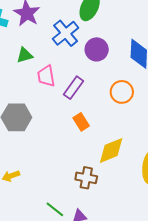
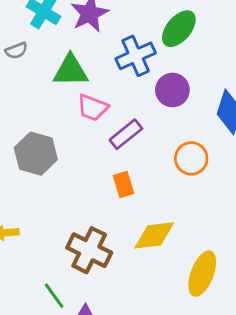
green triangle: (25, 55) -> (71, 71), size x1.5
pink trapezoid: (46, 76) -> (93, 108), turned -75
brown cross: (86, 178) -> (89, 250), moved, size x1.4

